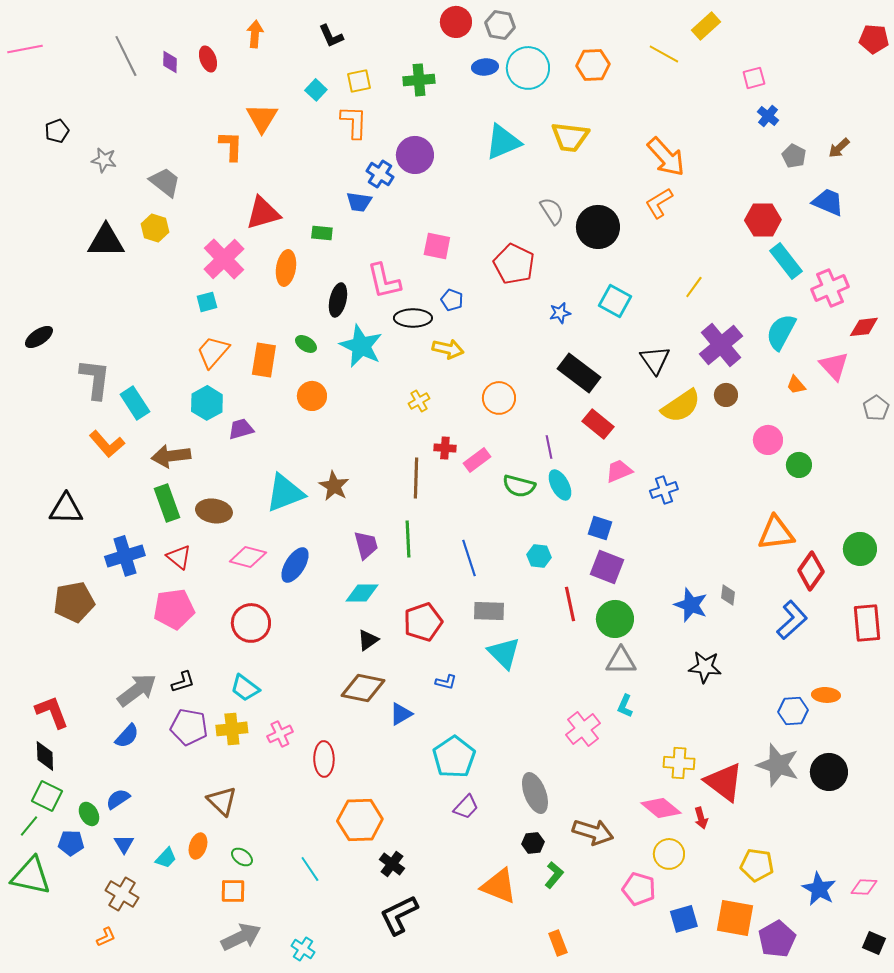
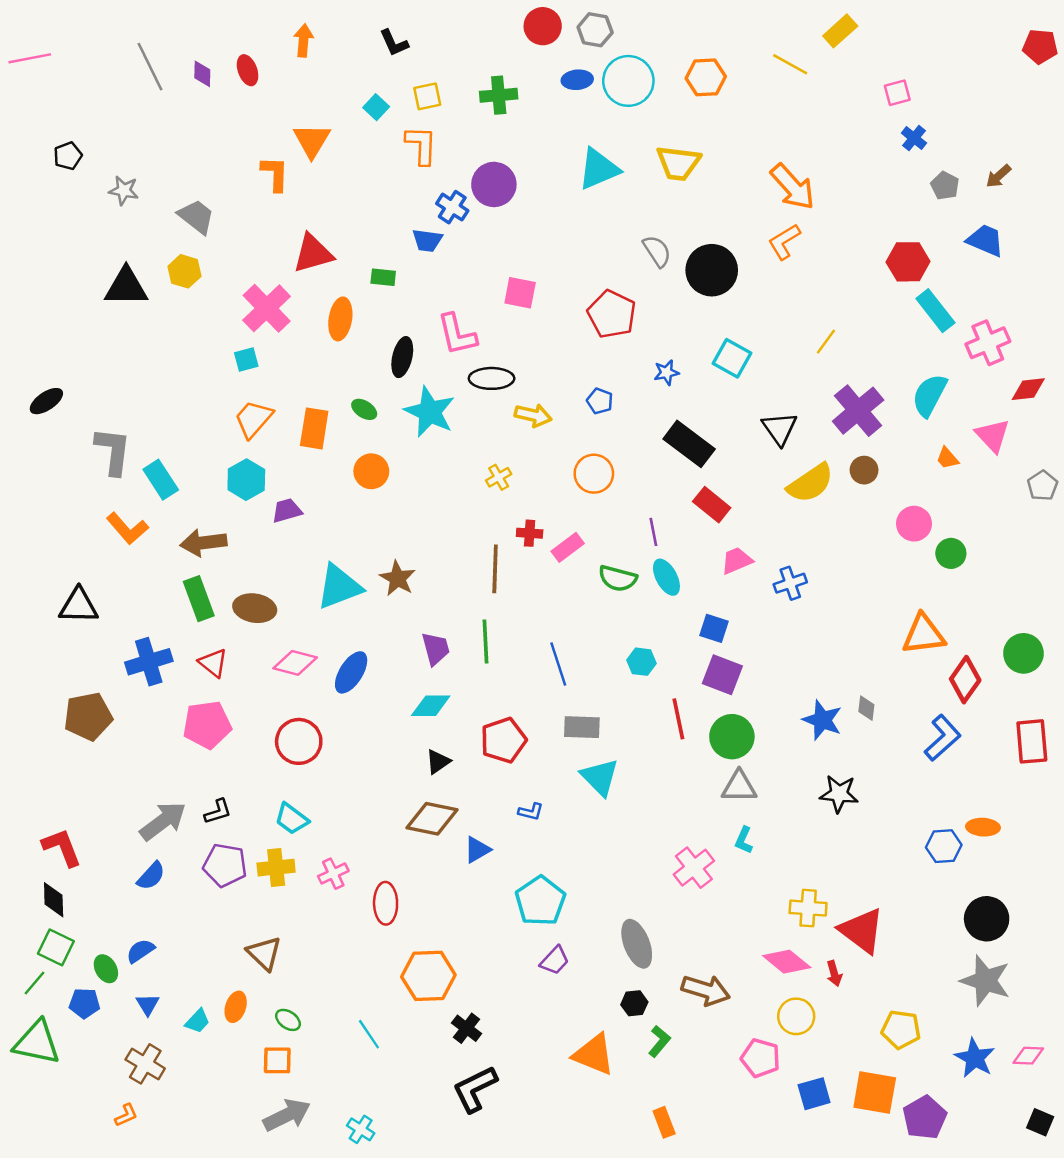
blue pentagon: (452, 300) -> (600, 401), moved
gray star: (778, 765) -> (985, 981), moved

